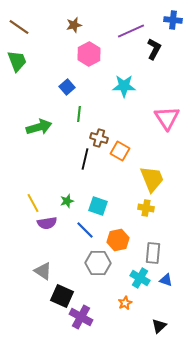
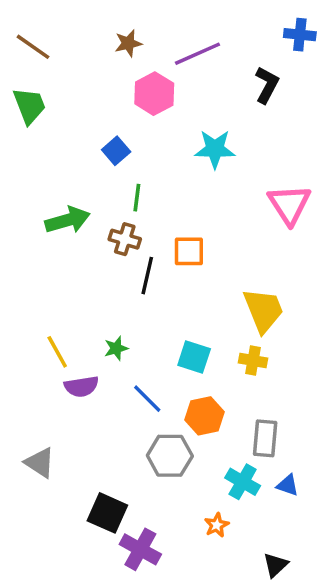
purple line: (131, 31) -> (198, 54), moved
brown cross: (99, 138) -> (125, 239), moved
orange square: (120, 151) -> (189, 251), moved, turned -30
cyan square: (98, 206) -> (194, 357), moved
gray triangle: (43, 271) -> (40, 463), moved

